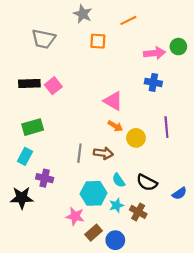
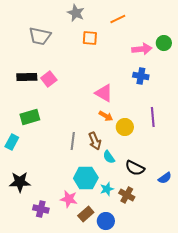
brown arrow: (103, 153) -> (95, 141), turned 60
cyan rectangle: (25, 156) -> (12, 142), moved
purple cross: (45, 178) -> (41, 209), moved
cyan semicircle: (119, 180) -> (109, 157), moved

